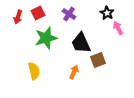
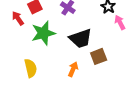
red arrow: (18, 17) -> (18, 18), moved, turned 128
black trapezoid: (81, 43) -> (81, 38), turned -85

